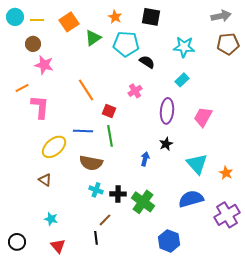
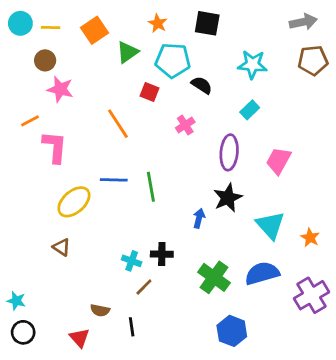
red square: (109, 111) -> (149, 92), moved
black star: (166, 144) -> (228, 198), size x1.5
brown semicircle: (91, 163) -> (100, 310), moved, size x0.6
black cross: (118, 194) -> (162, 254), moved
green cross: (143, 202) -> (214, 277), moved
cyan star: (51, 219) -> (16, 301), moved
brown line: (105, 220) -> (144, 287), moved

